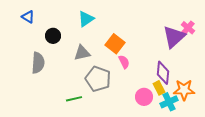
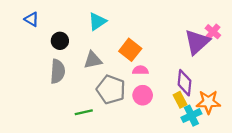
pink semicircle: (124, 62) -> (140, 70), turned -64
gray semicircle: (38, 63) -> (58, 71), moved
pink circle: (144, 97) -> (143, 95), moved

